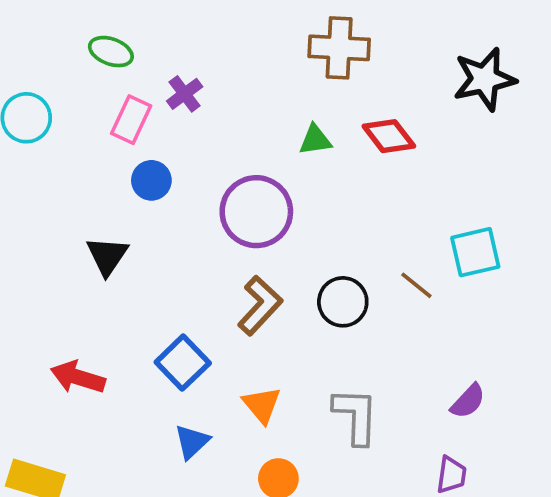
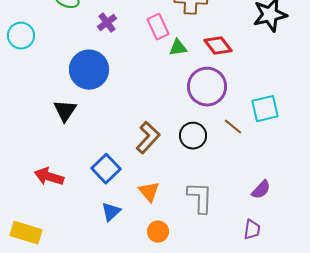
pink rectangle: (131, 120) -> (158, 27), moved, turned -50
blue circle: (151, 180) -> (89, 70), size x1.8
purple circle: (256, 212) -> (207, 87), moved

